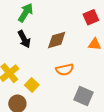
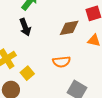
brown diamond: (57, 40) -> (69, 28), moved

